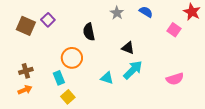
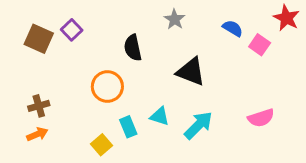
blue semicircle: (146, 12) -> (233, 28), moved
black triangle: (128, 48) -> (191, 72), size x1.5
cyan arrow: (133, 70) -> (198, 125), moved
cyan rectangle: (59, 78) -> (128, 127), moved

